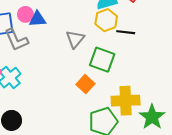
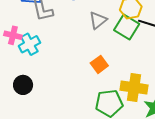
green square: (102, 60) -> (127, 27), moved

